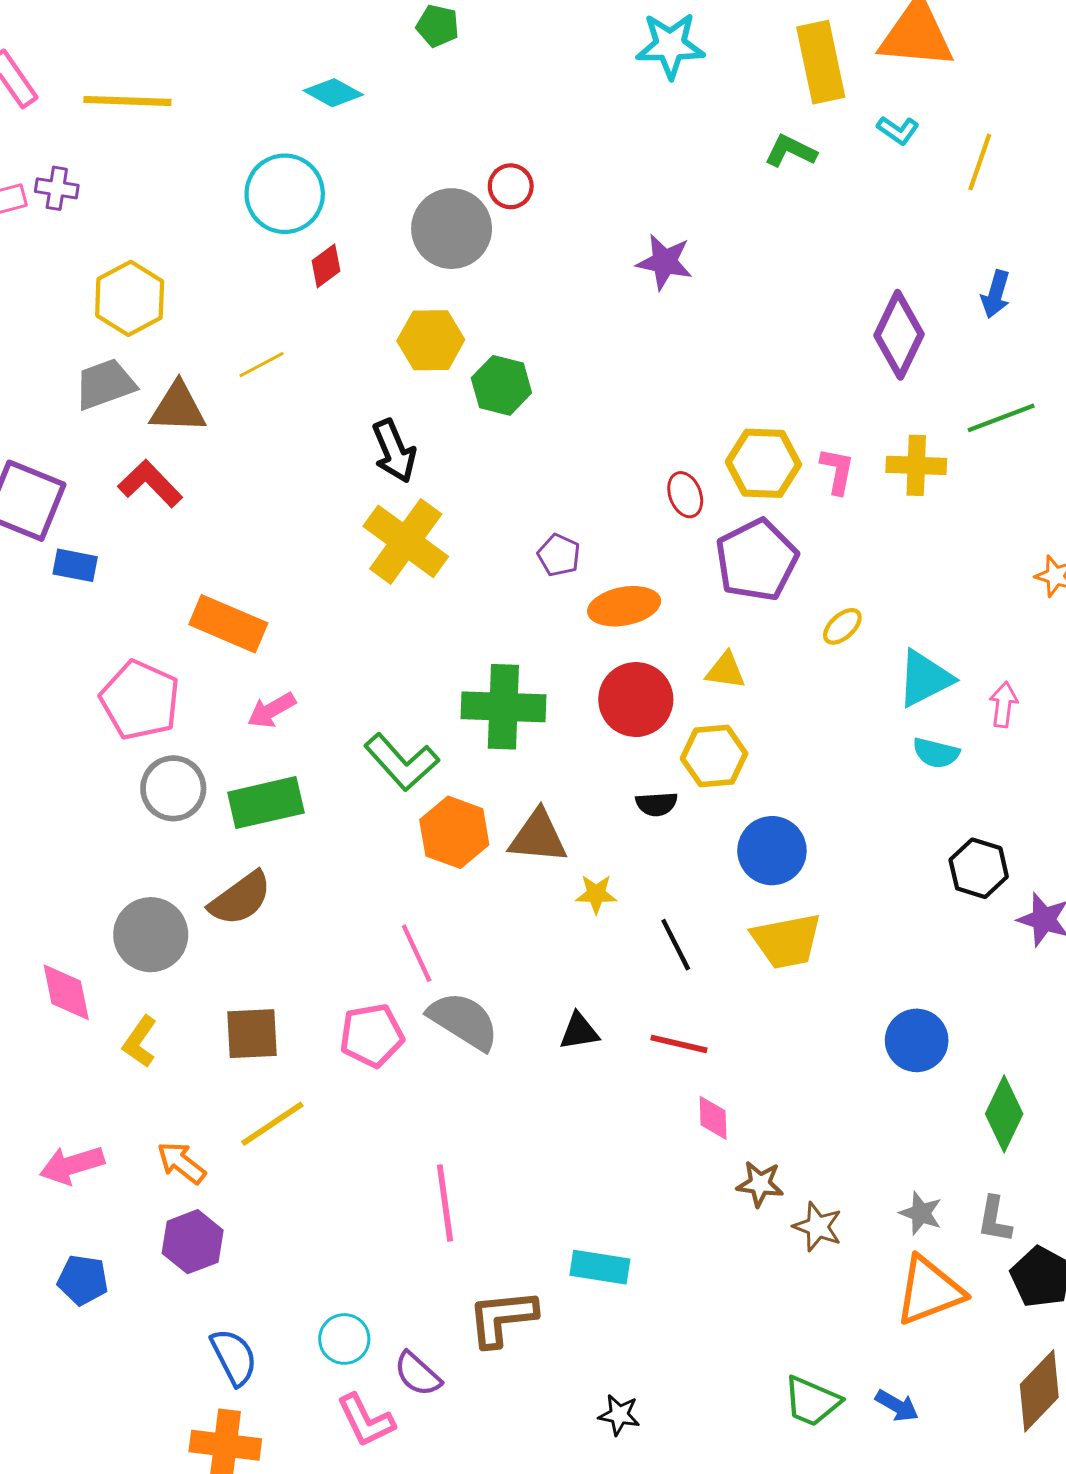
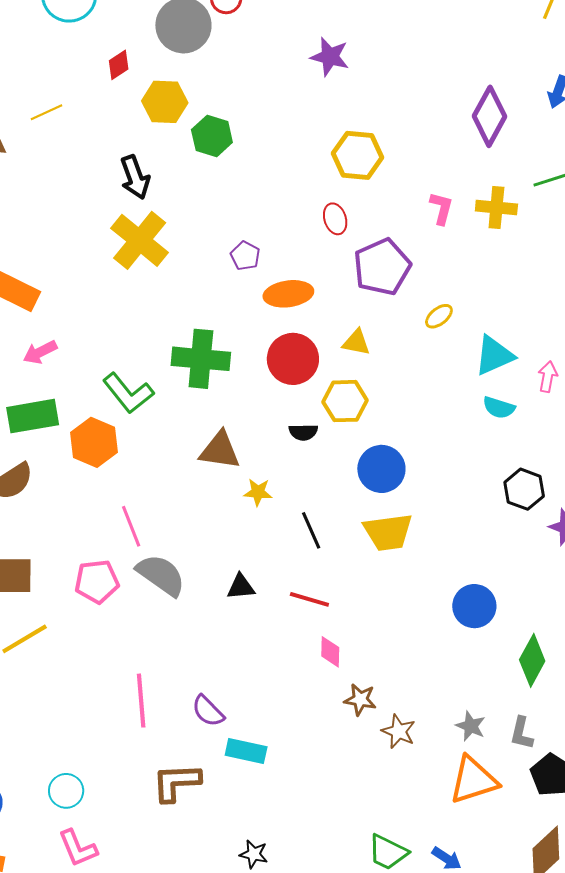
red diamond: (326, 266) -> (119, 65), moved
yellow hexagon: (763, 463) -> (358, 155), moved
orange hexagon: (454, 832) -> (94, 442), moved
purple semicircle: (418, 1374) -> (208, 711), moved

